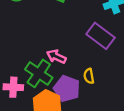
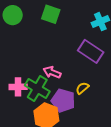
yellow semicircle: (89, 76) -> (82, 88), turned 64
pink cross: (13, 87) -> (18, 87), moved

